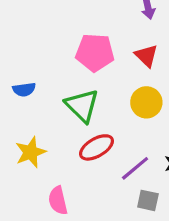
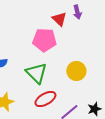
red triangle: (146, 56) -> (59, 19), moved

